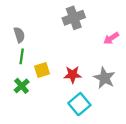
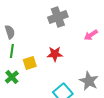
red star: (73, 75) -> (55, 54), moved
gray star: (104, 78) -> (89, 81), moved

